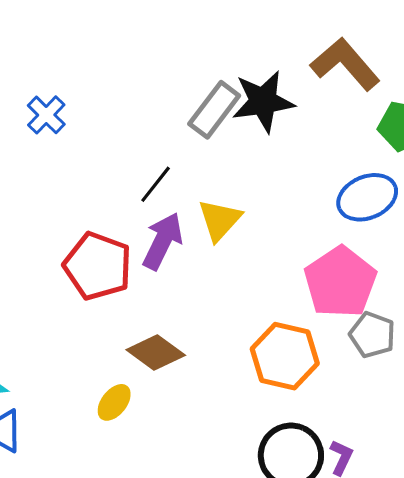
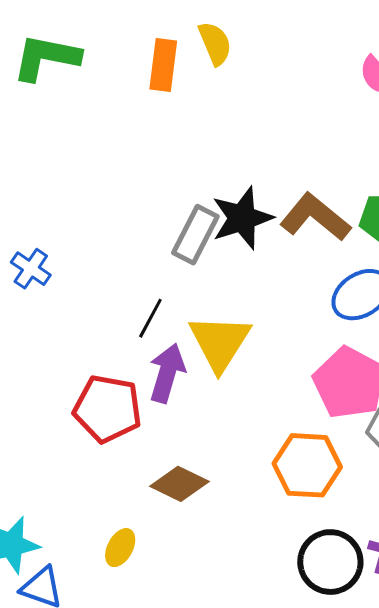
brown L-shape: (345, 64) -> (315, 217), moved
yellow triangle: (220, 220) -> (220, 342), size x1.4
yellow ellipse: (114, 402) -> (120, 548), moved

